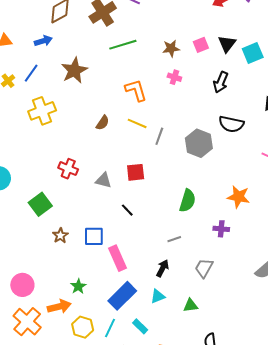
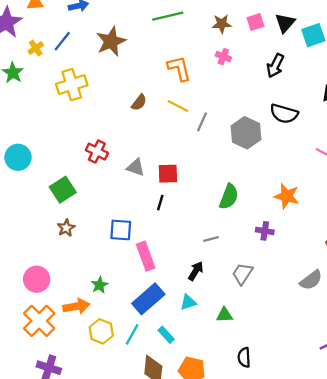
red square: (136, 172) -> (168, 174), moved
black line: (127, 210) -> (160, 203), turned 56
brown star: (60, 236) -> (66, 228), moved

